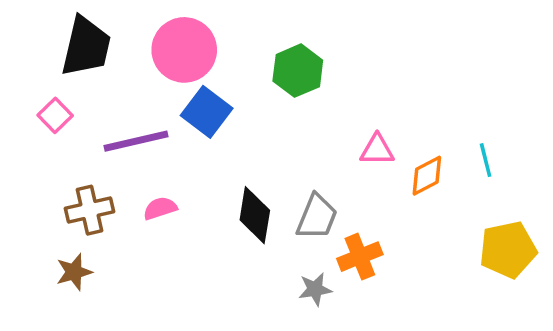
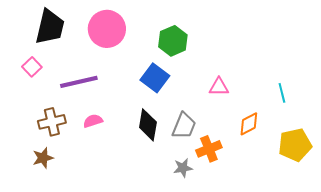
blue square: (207, 112) -> (155, 78), moved
orange diamond: (427, 176) -> (249, 124), moved

